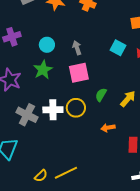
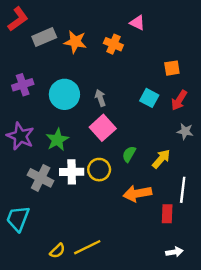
cyan circle: (47, 45) -> (64, 94), size x1.6
green star: (43, 70) -> (57, 140), moved
pink square: (79, 73) -> (103, 128), turned -30
orange arrow: (108, 128) -> (137, 193), size x1.6

